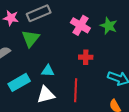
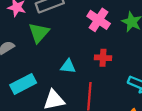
cyan triangle: (48, 71) -> (68, 66), moved

